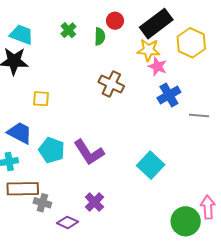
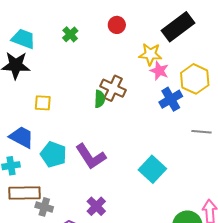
black rectangle: (156, 24) -> (178, 27), moved
green semicircle: (100, 37) -> (100, 99), moved
yellow hexagon: (191, 43) -> (195, 79), moved
gray line: (199, 115) -> (201, 132), moved

